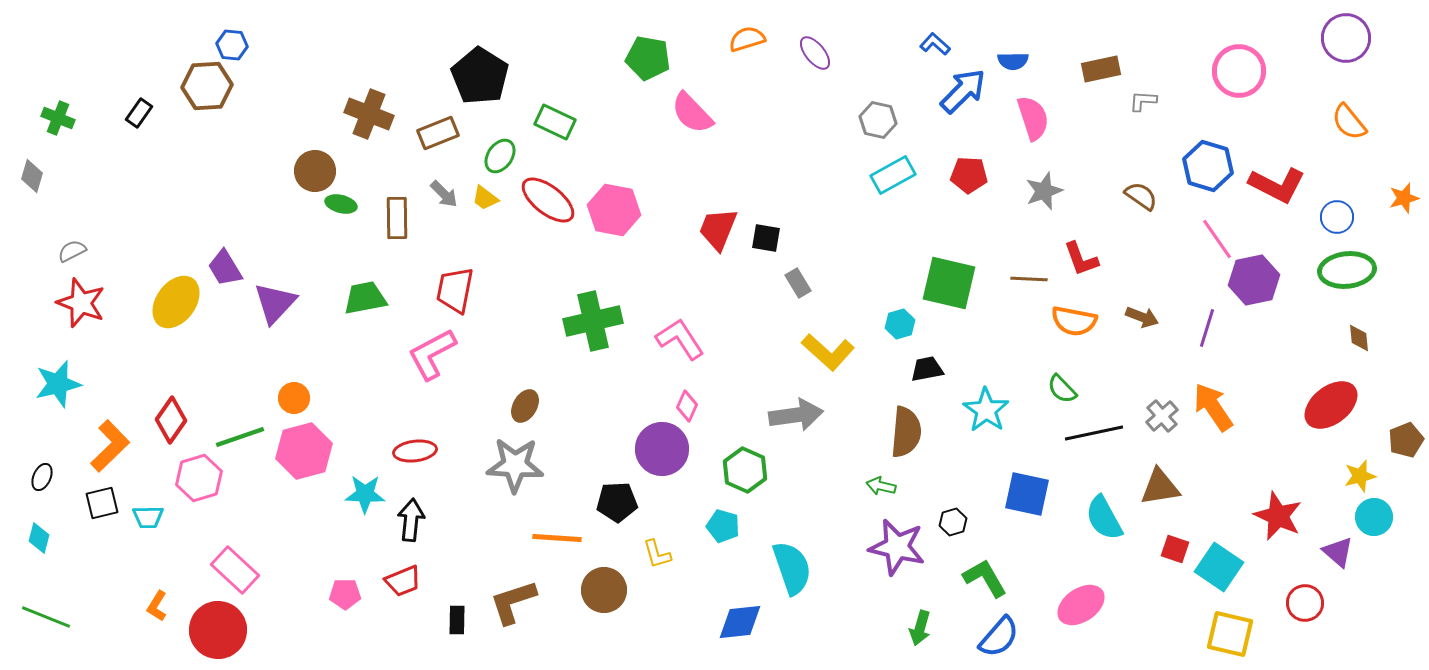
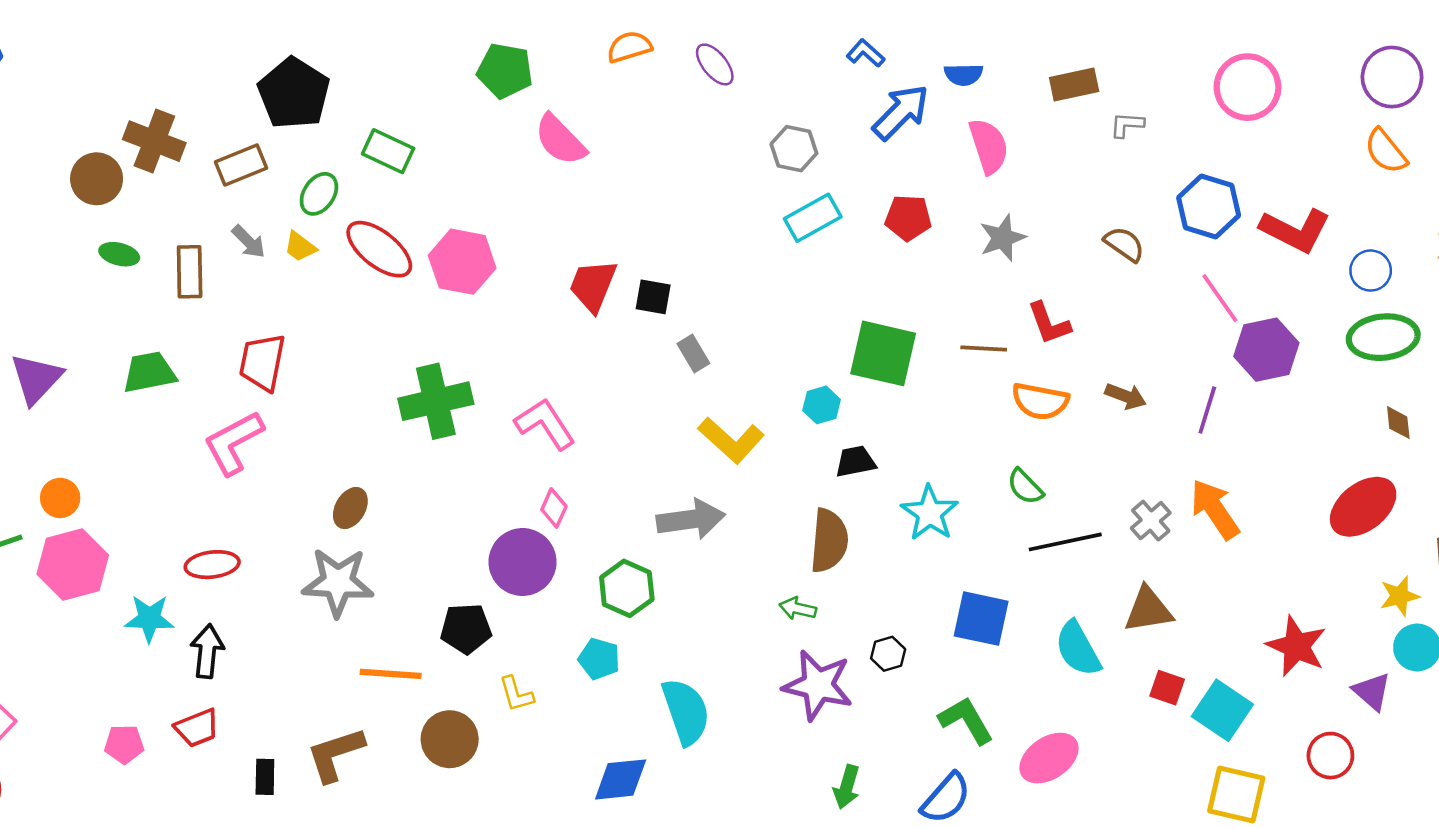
purple circle: (1346, 38) -> (1392, 77), moved
brown circle: (315, 171) -> (97, 179), moved
green L-shape: (985, 578) -> (966, 720), moved

